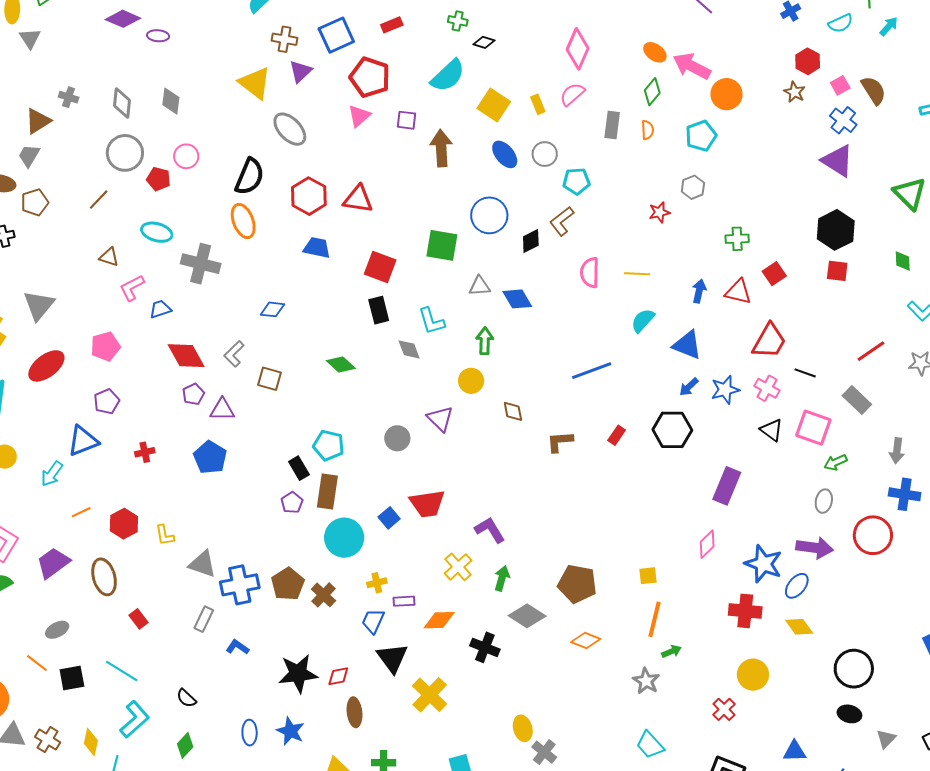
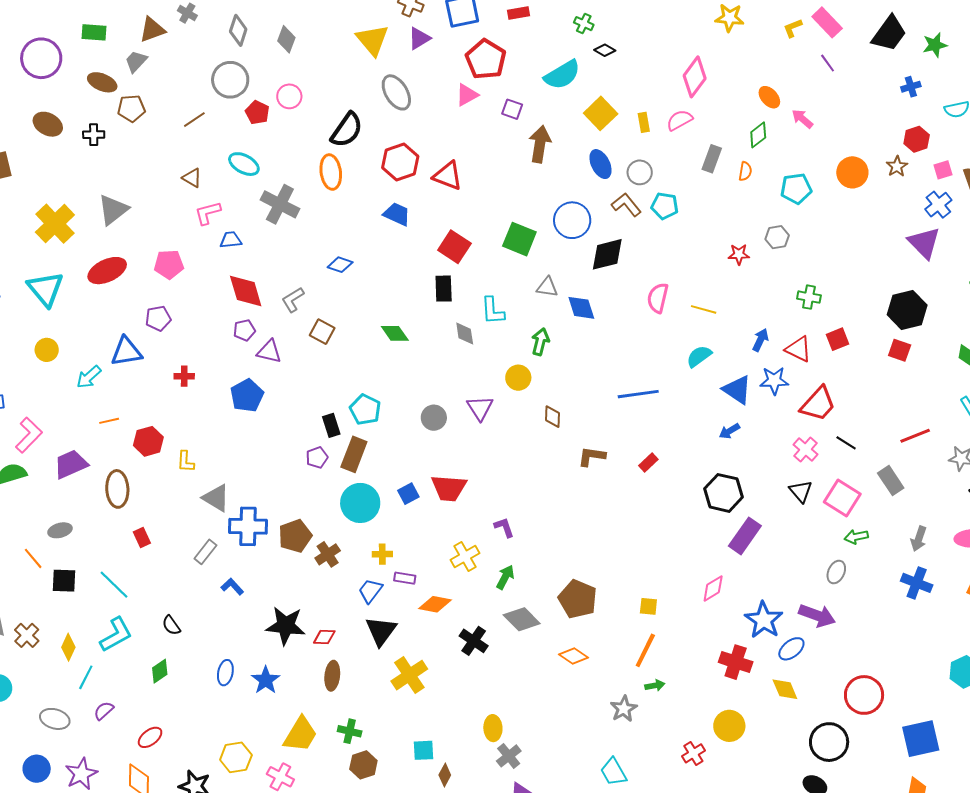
pink arrow: (692, 66) -> (802, 119), size x0.6
orange circle: (727, 94) -> (852, 172), moved
brown L-shape: (562, 221) -> (626, 205), moved, turned 76
black diamond: (531, 241) -> (607, 254), size x1.5
blue star: (725, 390) -> (774, 381), moved
black hexagon: (672, 430) -> (724, 493), moved
purple L-shape: (490, 530) -> (504, 527), size x0.7
red circle: (873, 535) -> (864, 695), moved

